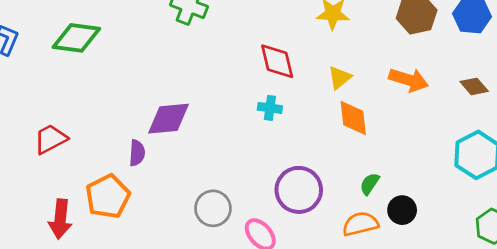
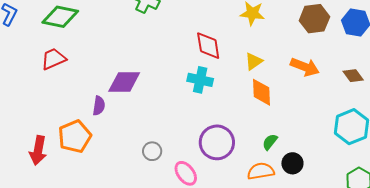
cyan cross: (270, 108) -> (200, 80), size x1.4
red trapezoid: (51, 139) -> (53, 59), moved
gray circle: (213, 208) -> (152, 151), size x0.7

